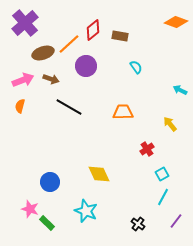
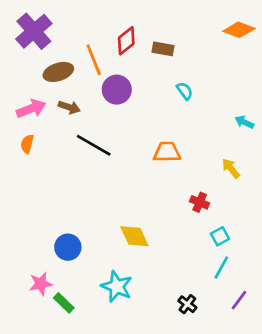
orange line: (69, 44) -> (94, 60), turned -70
red cross: (147, 149) -> (200, 202), turned -32
pink star: (30, 209) -> (41, 284), turned -30

